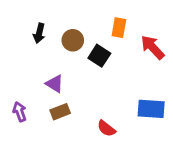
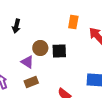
brown circle: (73, 40) -> (40, 48), moved
black square: (99, 56) -> (59, 51), moved, turned -35

